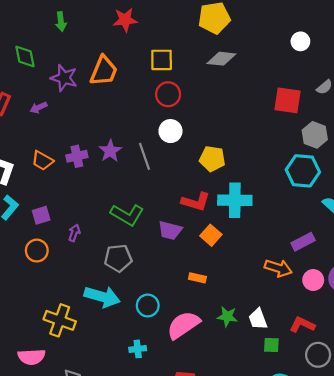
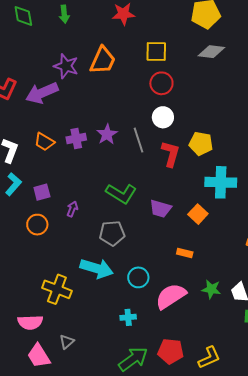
green diamond: (25, 57) -> (23, 16), moved
purple arrow: (39, 108) -> (42, 93), size x2.0
red L-shape: (196, 202) -> (171, 154), moved, turned -92

